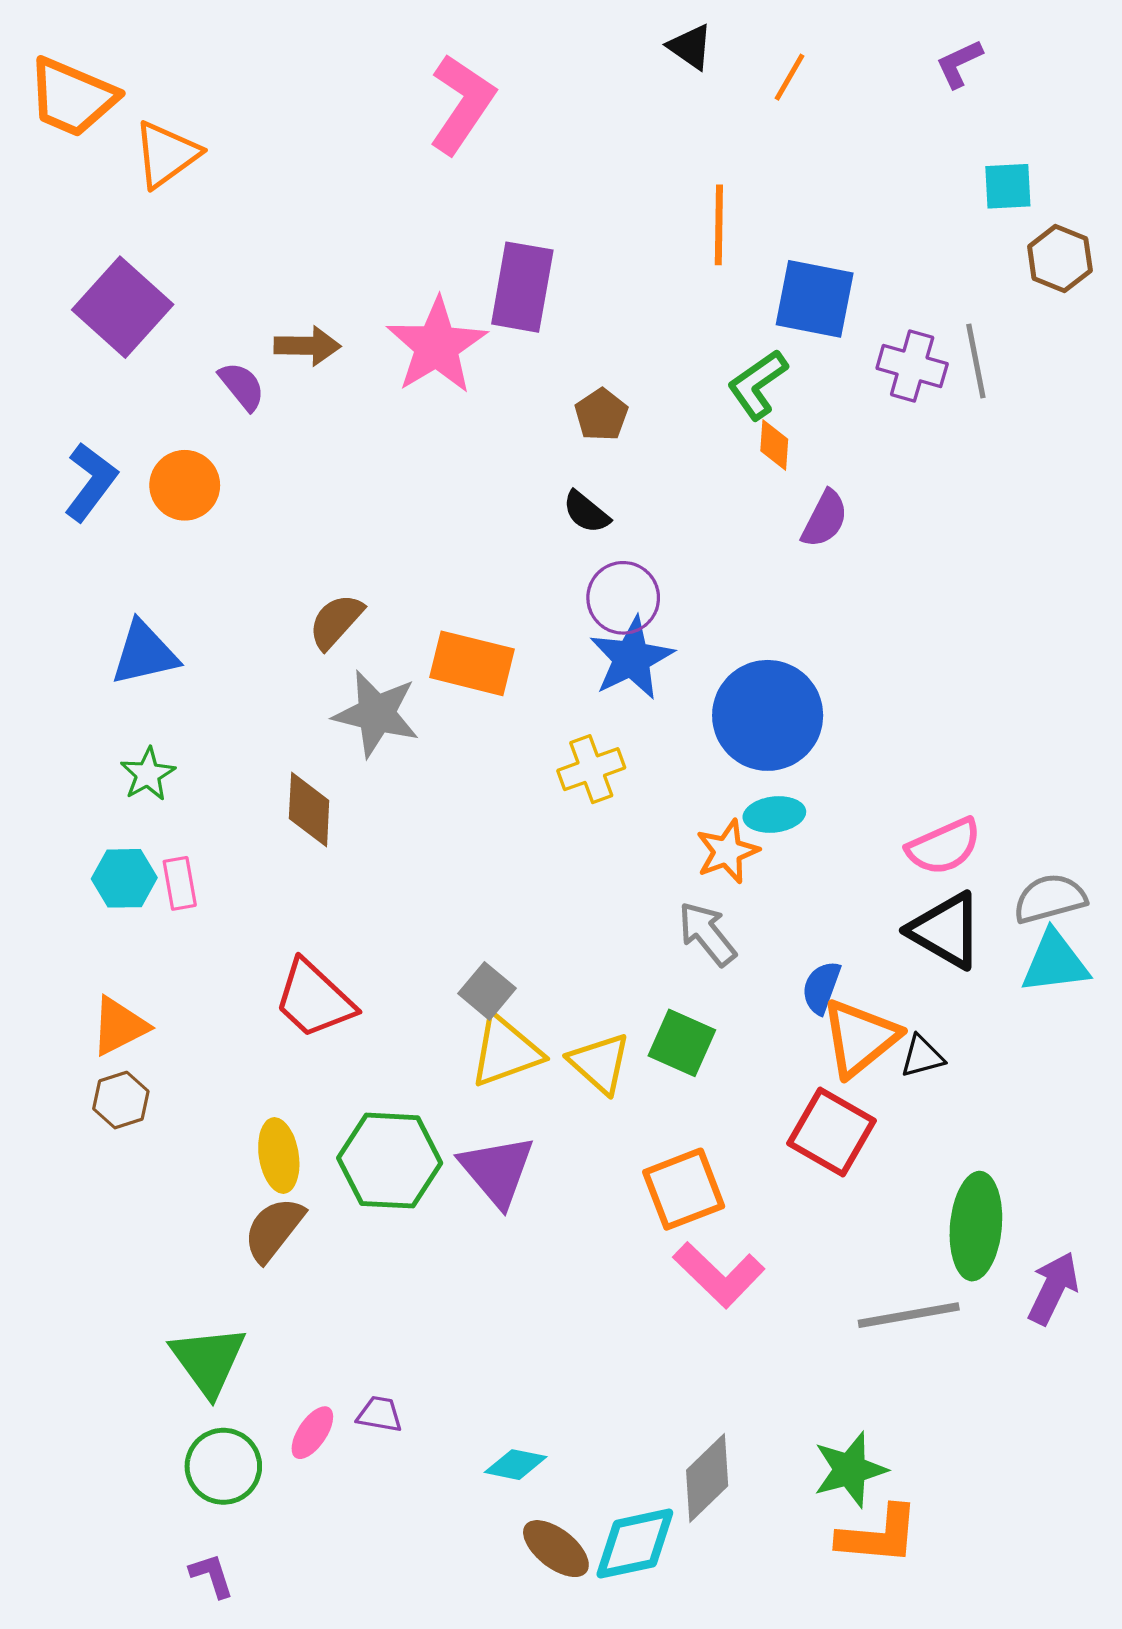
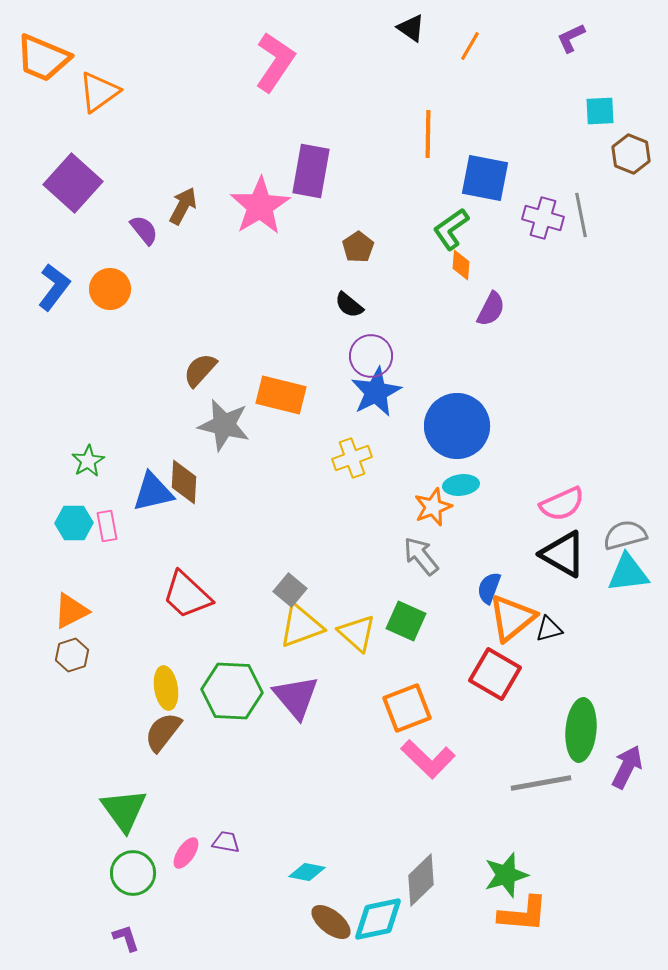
brown arrow: (307, 346) -> (183, 206), turned -63
blue triangle: (144, 653) -> (153, 492), moved

